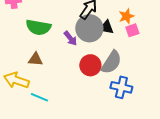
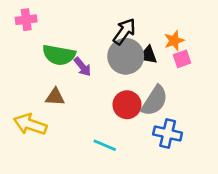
purple arrow: (70, 38) -> (82, 67), moved
cyan line: (39, 97) -> (105, 145), moved

